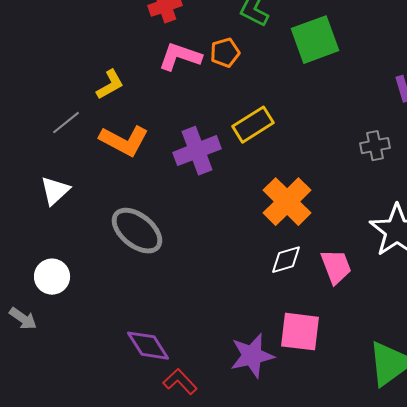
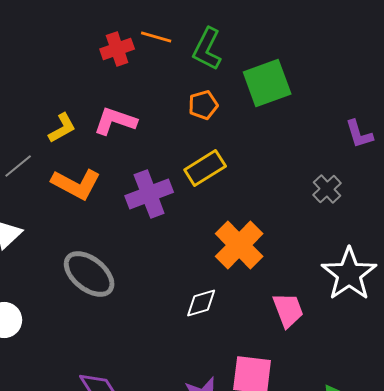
orange pentagon: (225, 53) -> (203, 105), moved
pink L-shape: (180, 57) -> (115, 121), moved
gray cross: (375, 146) -> (327, 189), turned -32
white diamond: (286, 260) -> (201, 303), moved

